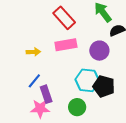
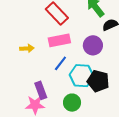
blue line: (34, 81) -> (60, 63), moved

